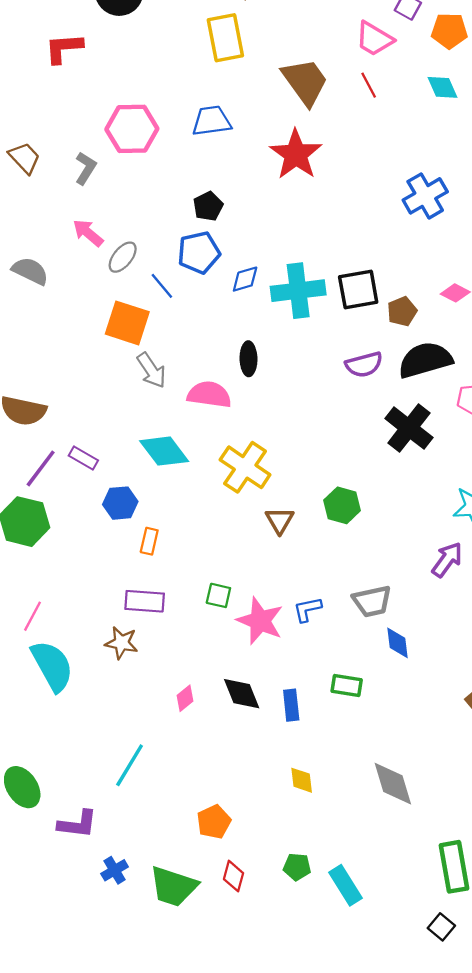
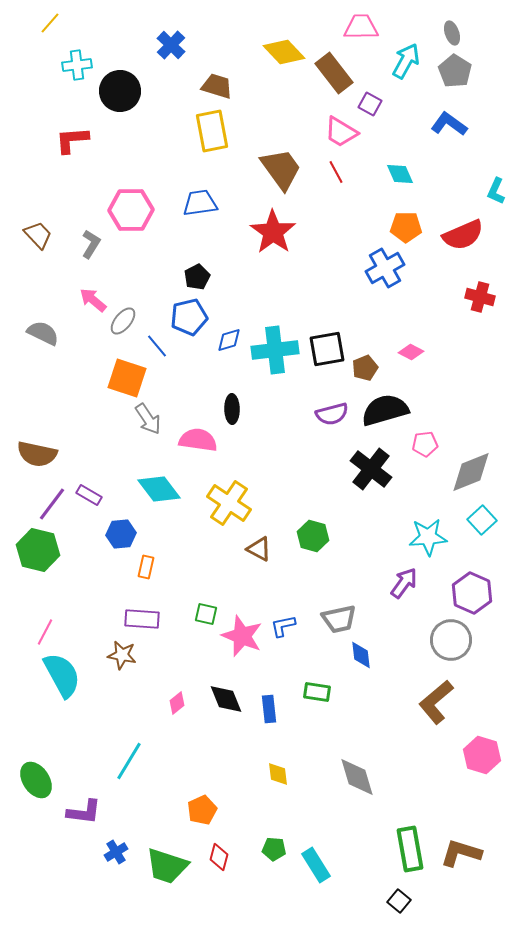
orange pentagon: (449, 31) -> (406, 227), moved
brown triangle: (280, 520) -> (259, 549), turned -32

